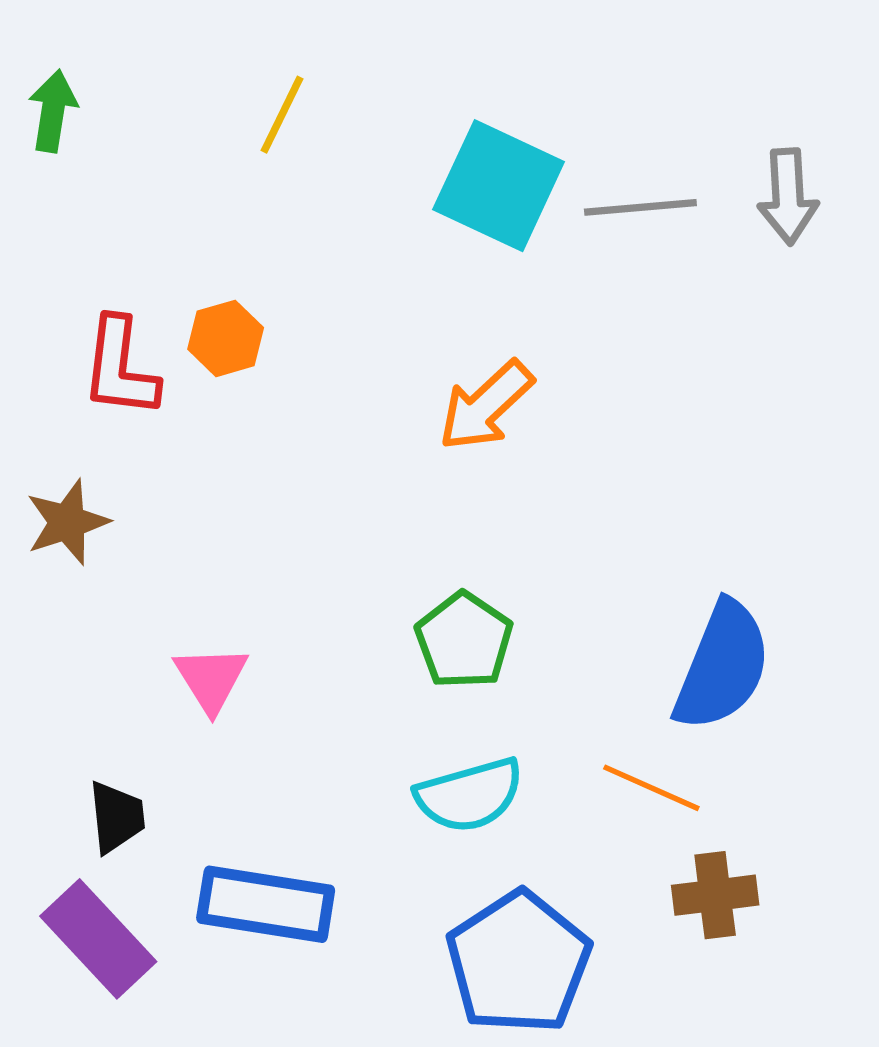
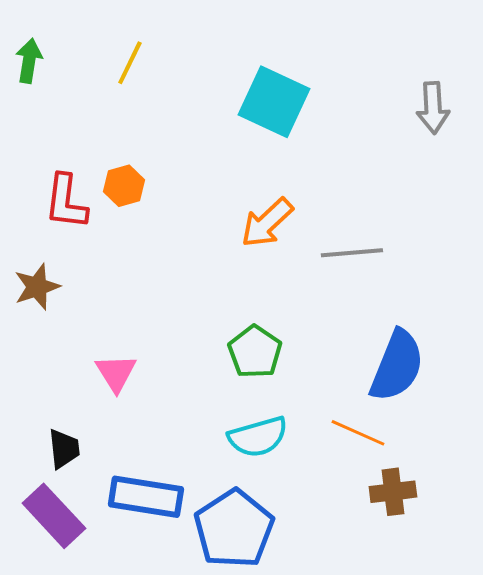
yellow line: (282, 115) -> (130, 63), moved
gray line: (640, 207) -> (352, 253), moved
blue pentagon: (519, 963) -> (234, 529), moved

